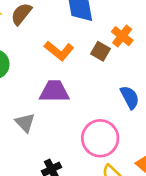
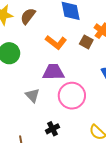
pink circle: (100, 138) -> (72, 96), moved

